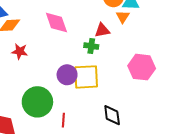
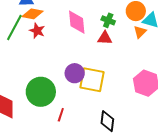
red triangle: (102, 30) -> (105, 38), moved
green cross: (91, 46) -> (108, 20), moved
red star: (20, 51) -> (37, 31), moved

